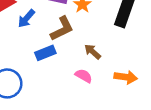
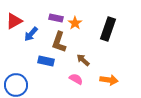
brown L-shape: (62, 29) -> (59, 42), turned 135
blue rectangle: (45, 53) -> (46, 61), turned 35

